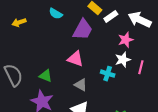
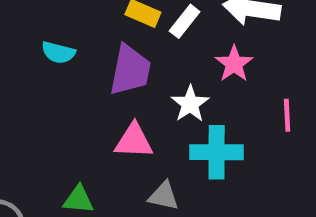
white star: (123, 60) -> (190, 104), moved
cyan cross: (108, 74) -> (217, 152), size x1.5

